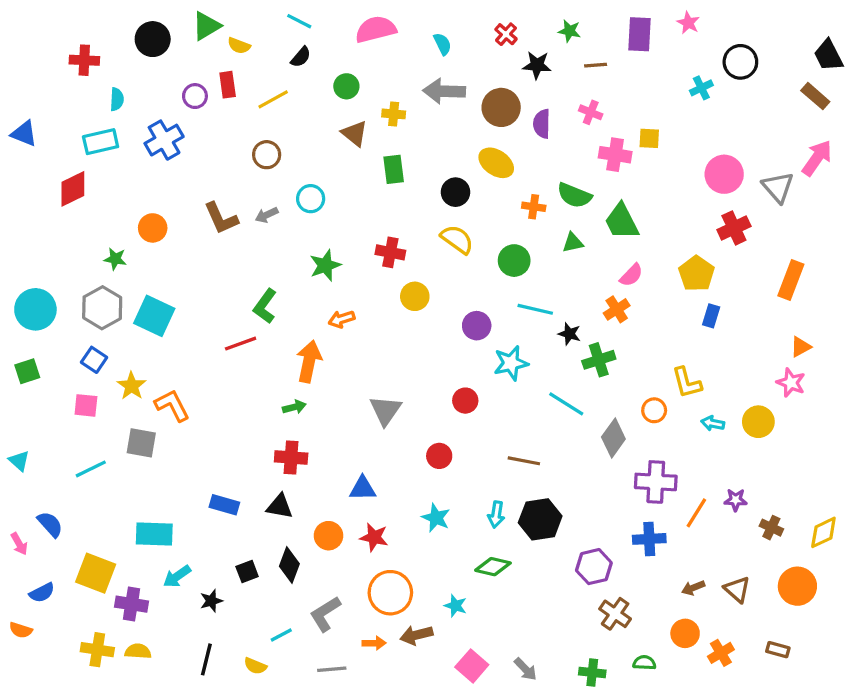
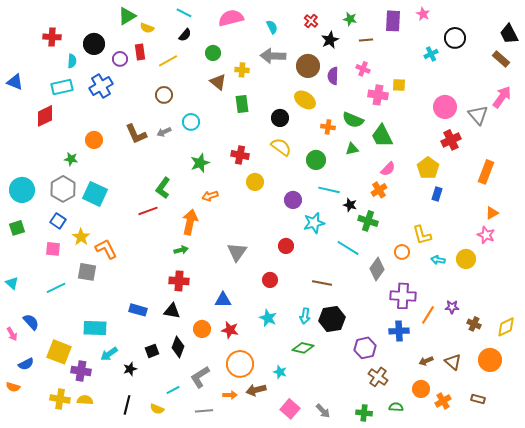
black circle: (153, 39) -> (94, 44), moved
black star: (537, 65) -> (330, 40), turned -30
green cross: (599, 360) -> (368, 221), turned 36

